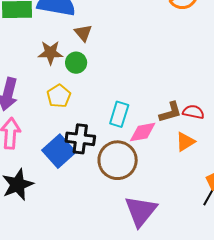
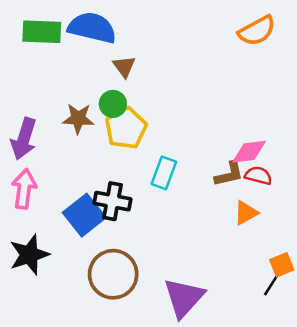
brown star: (50, 53) -> (78, 118), moved
yellow pentagon: (59, 96) -> (126, 128), moved, size x1.4
pink diamond: (143, 132) -> (249, 152), moved
brown circle: (118, 160) -> (113, 274), moved

